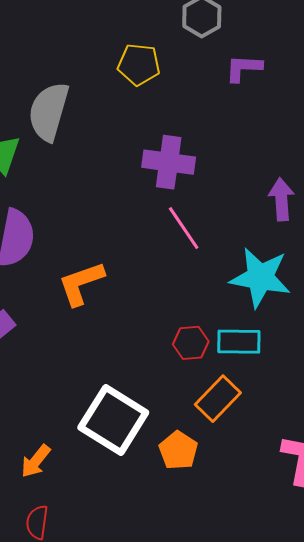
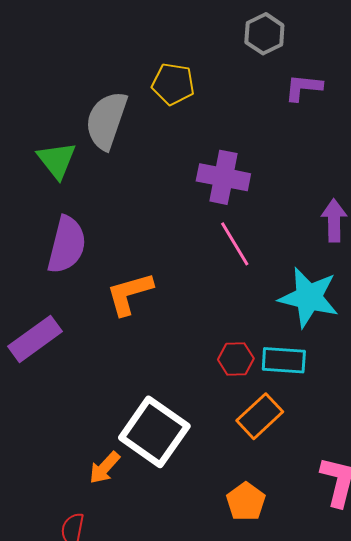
yellow pentagon: (139, 64) -> (173, 84), moved
orange pentagon: (178, 450) -> (246, 502), moved
orange arrow: (36, 461) -> (105, 468), moved

